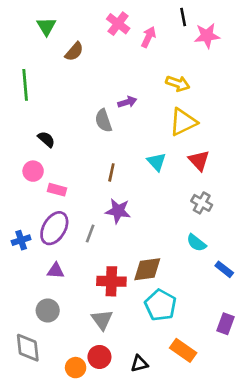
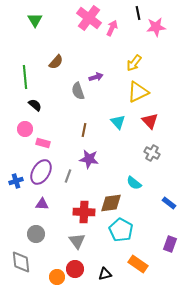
pink cross: (118, 24) -> (89, 18), size x1.4
brown semicircle: (74, 52) -> (56, 62), moved
yellow arrow: (178, 83) -> (134, 63), turned 108
green line: (25, 85) -> (25, 77), moved
cyan semicircle: (196, 243) -> (134, 183), moved

